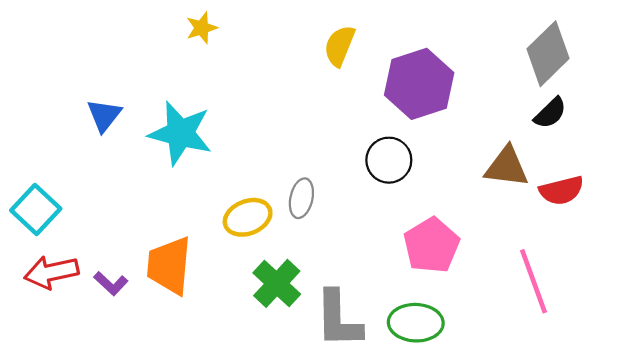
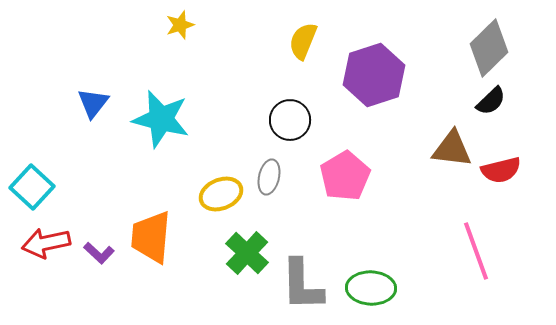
black circle: (389, 160) -> (290, 120), moved
pink pentagon: (431, 245) -> (345, 176), moved

